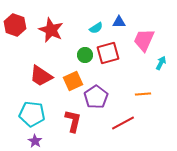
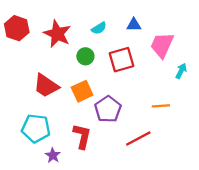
cyan semicircle: (96, 28) -> (99, 28), moved
green circle: (85, 55) -> (85, 56), moved
purple star: (35, 141) -> (53, 155), moved

